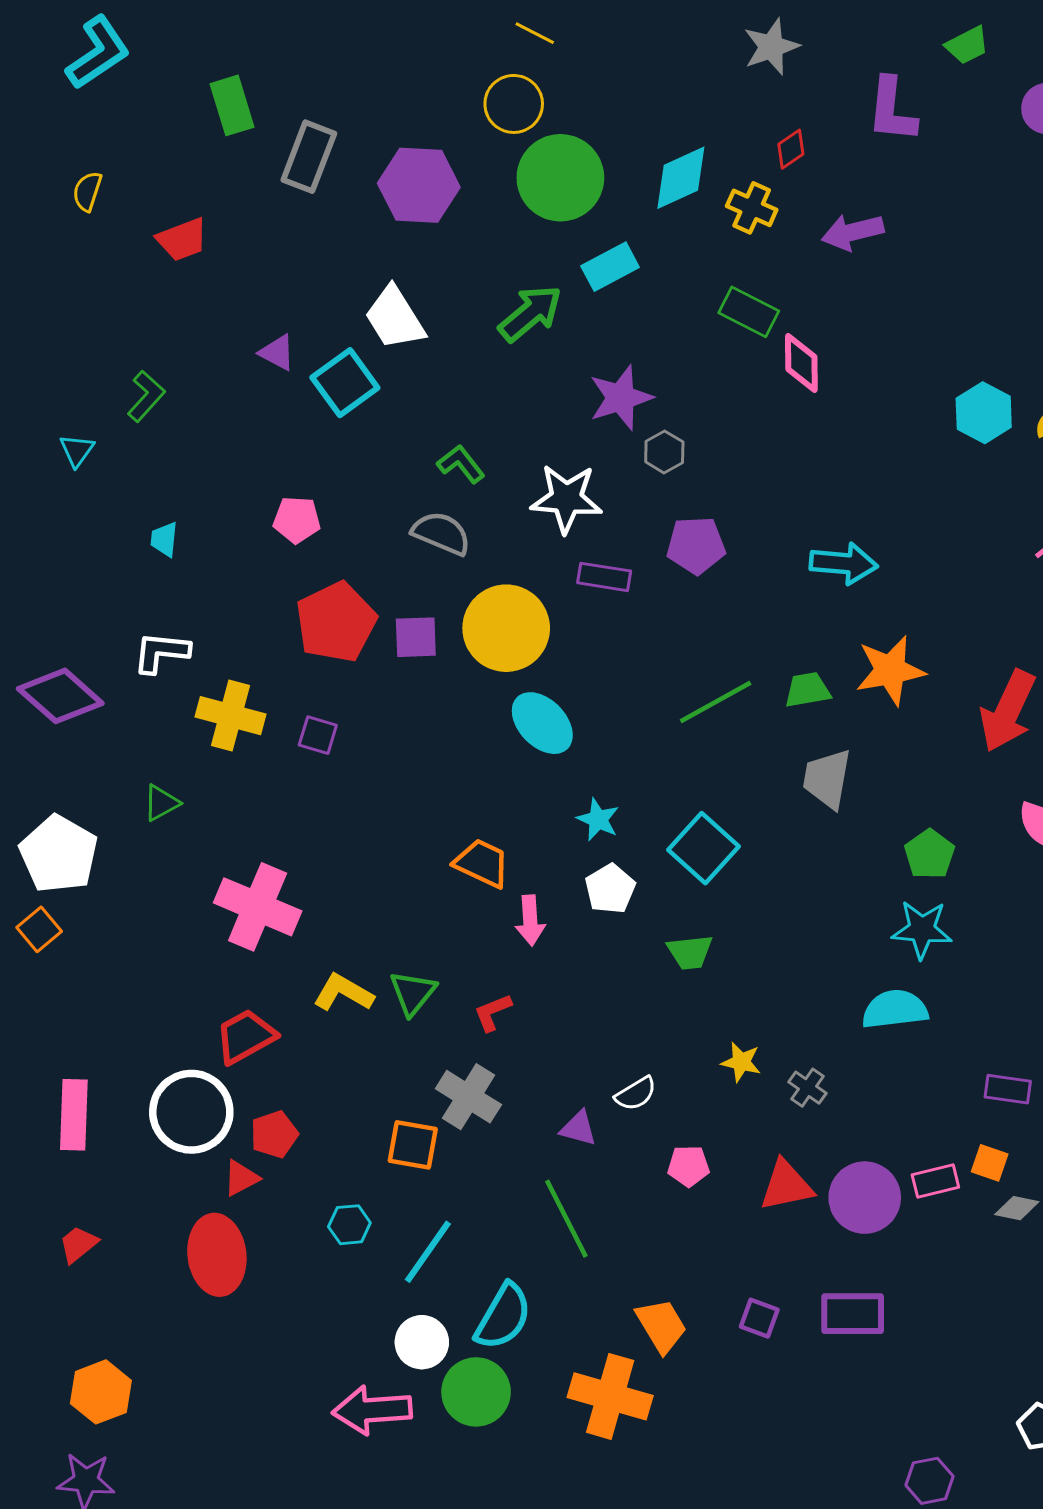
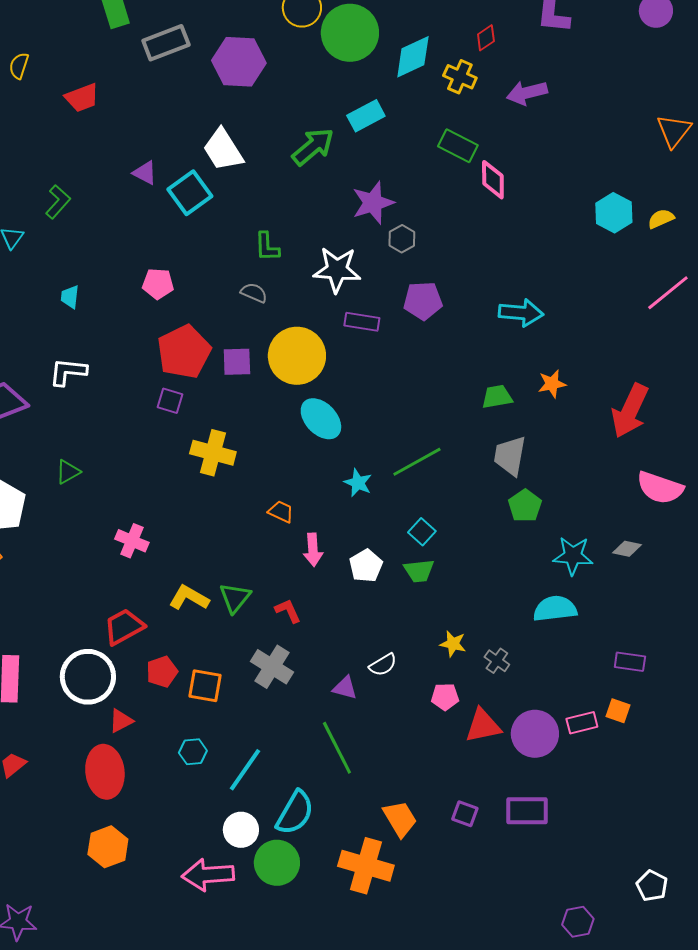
gray rectangle: (309, 157) -> (166, 43), turned 48
green circle: (560, 178) -> (350, 33), moved
green L-shape: (461, 464) -> (267, 247), turned -144
gray semicircle: (441, 533) -> (254, 293), size x0.7
orange star: (890, 670) -> (552, 384), size x0.6
green line: (716, 702) -> (417, 462), moved
yellow cross: (230, 716) -> (213, 453), moved
purple square: (318, 735) -> (170, 401), moved
cyan square: (703, 848) -> (422, 532), moved, size x0.6
green pentagon: (929, 854) -> (525, 506), moved
orange trapezoid: (482, 863) -> (281, 512), size x0.7
white pentagon: (610, 889) -> (366, 566), moved
pink cross: (258, 907) -> (132, 541), size x0.6
red L-shape: (493, 1012) -> (288, 611), turned 88
red pentagon: (274, 1134) -> (162, 672), moved
orange square: (413, 1145) -> (205, 686), moved
pink pentagon: (688, 1166) -> (445, 697), moved
gray diamond: (1017, 1208) -> (627, 549), moved
orange hexagon: (101, 1392) -> (108, 847), moved

